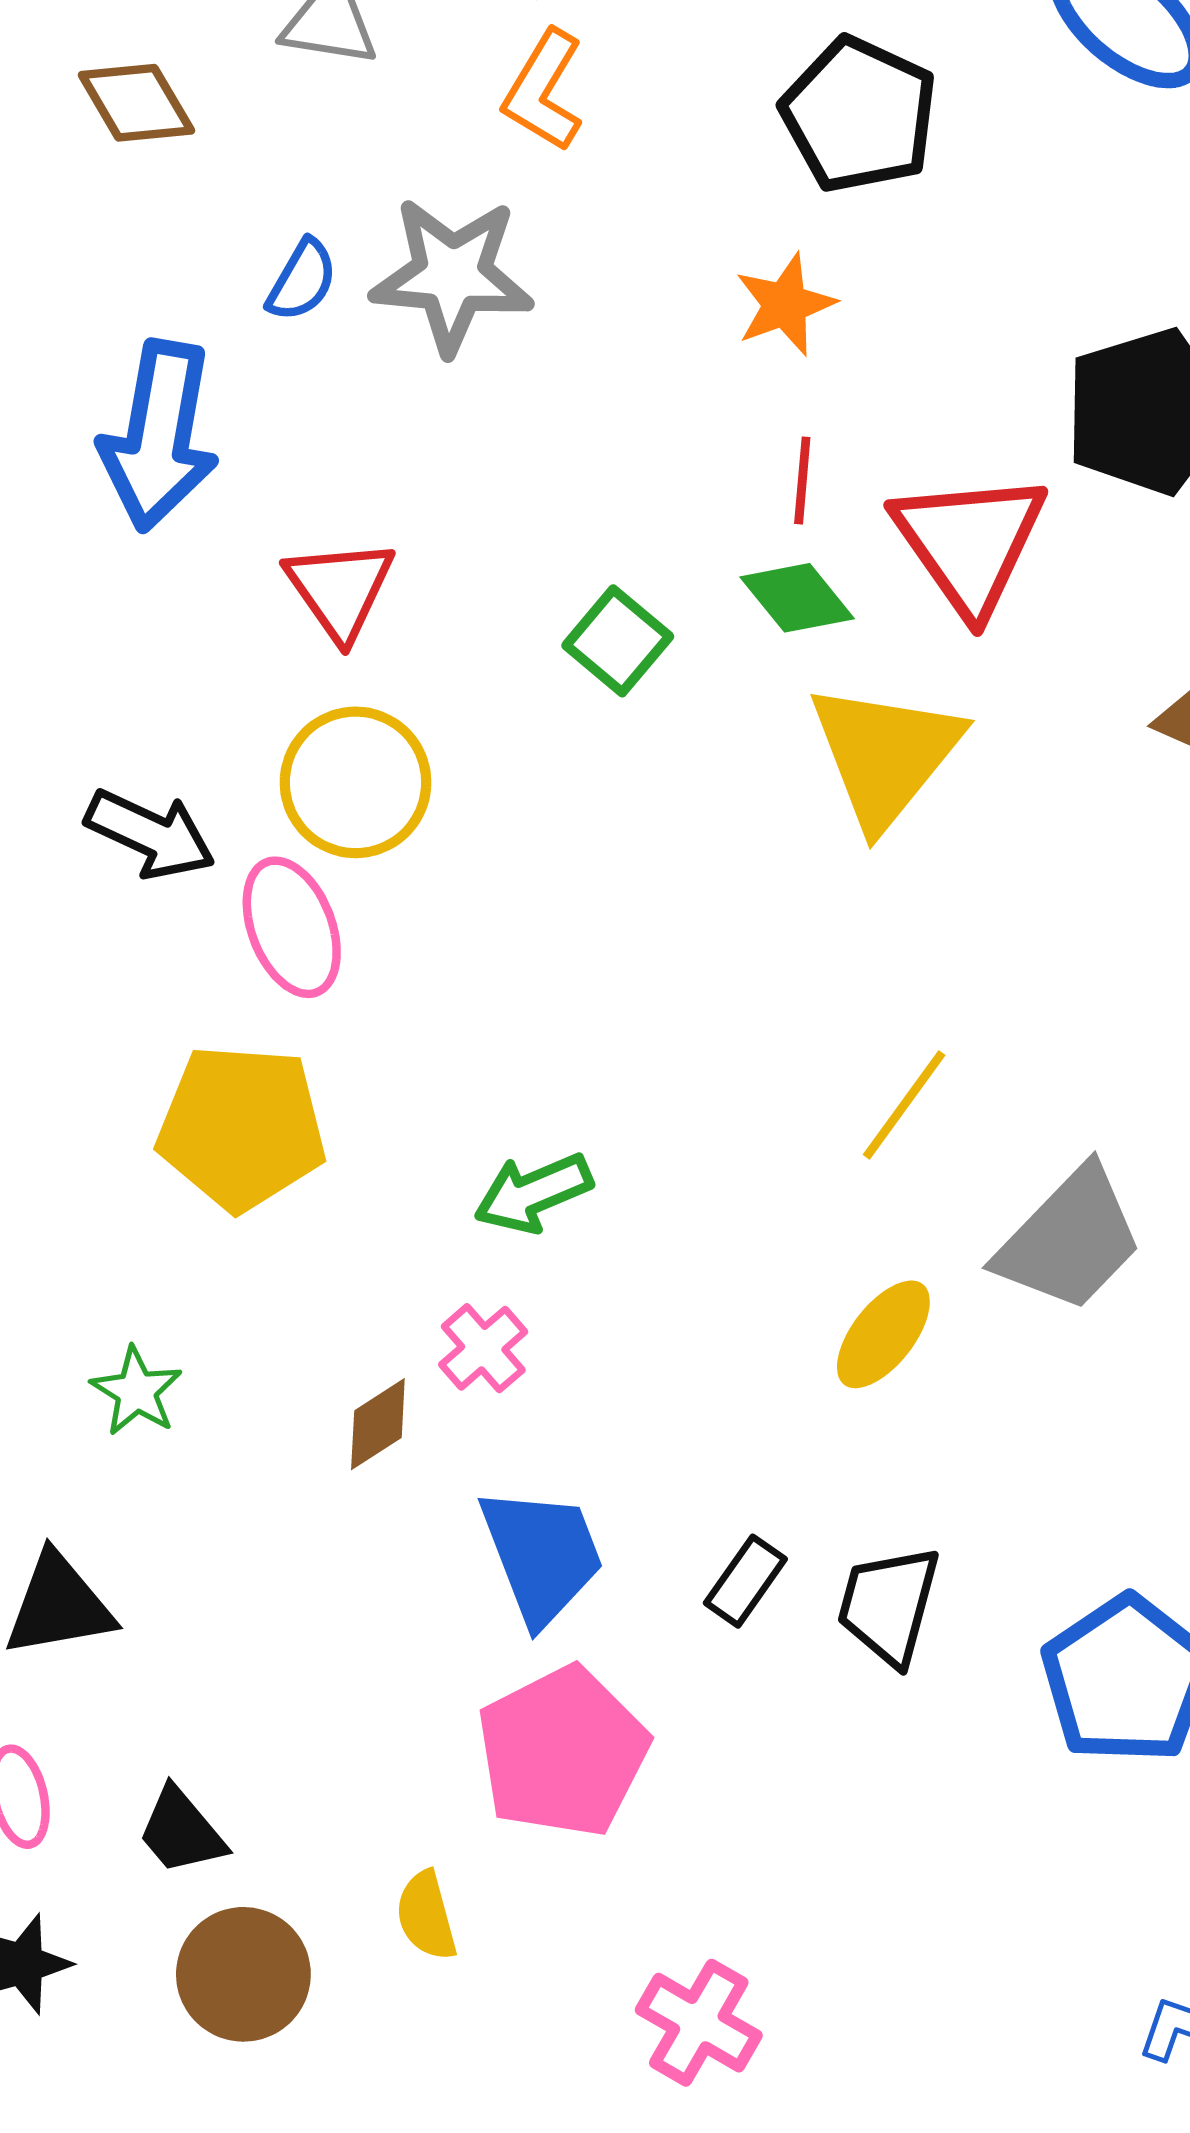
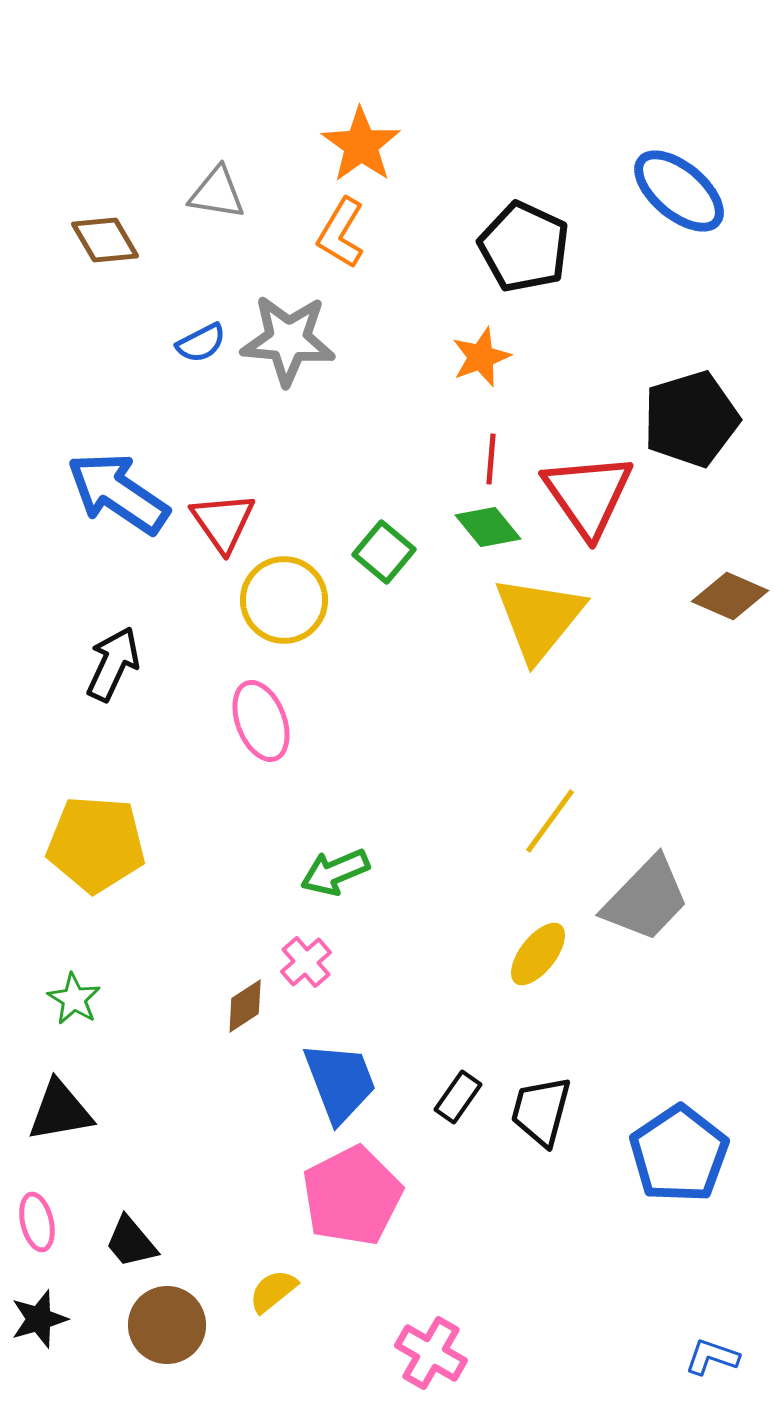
blue semicircle: (302, 280) -> (201, 343), turned 33
blue arrow: (159, 436) -> (118, 493), moved, turned 114
yellow circle: (356, 782) -> (284, 600), moved
black arrow: (150, 834) -> (113, 664), turned -90
pink ellipse: (292, 927) -> (261, 721), moved
yellow pentagon: (242, 1127) -> (96, 844), moved
green star: (136, 1391) -> (74, 999), moved
yellow semicircle: (426, 1916) -> (273, 1291), turned 66

